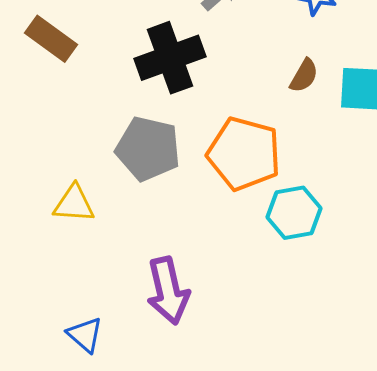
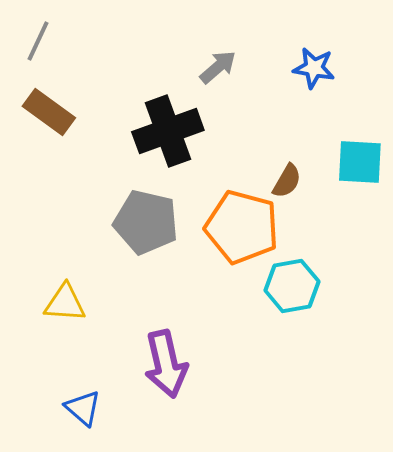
brown semicircle: (304, 76) -> (287, 181), moved
yellow triangle: (74, 204) -> (65, 303), moved

